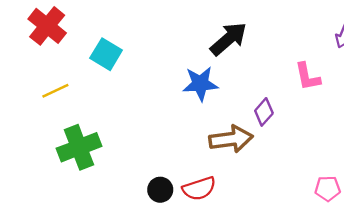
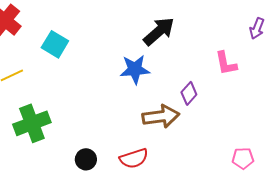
black circle: (160, 190) -> (86, 159), moved

